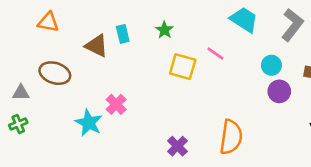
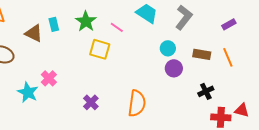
green star: (164, 30) -> (86, 21), size x1.5
pink line: (215, 54) -> (117, 27), moved
purple cross: (177, 146) -> (91, 102), moved

